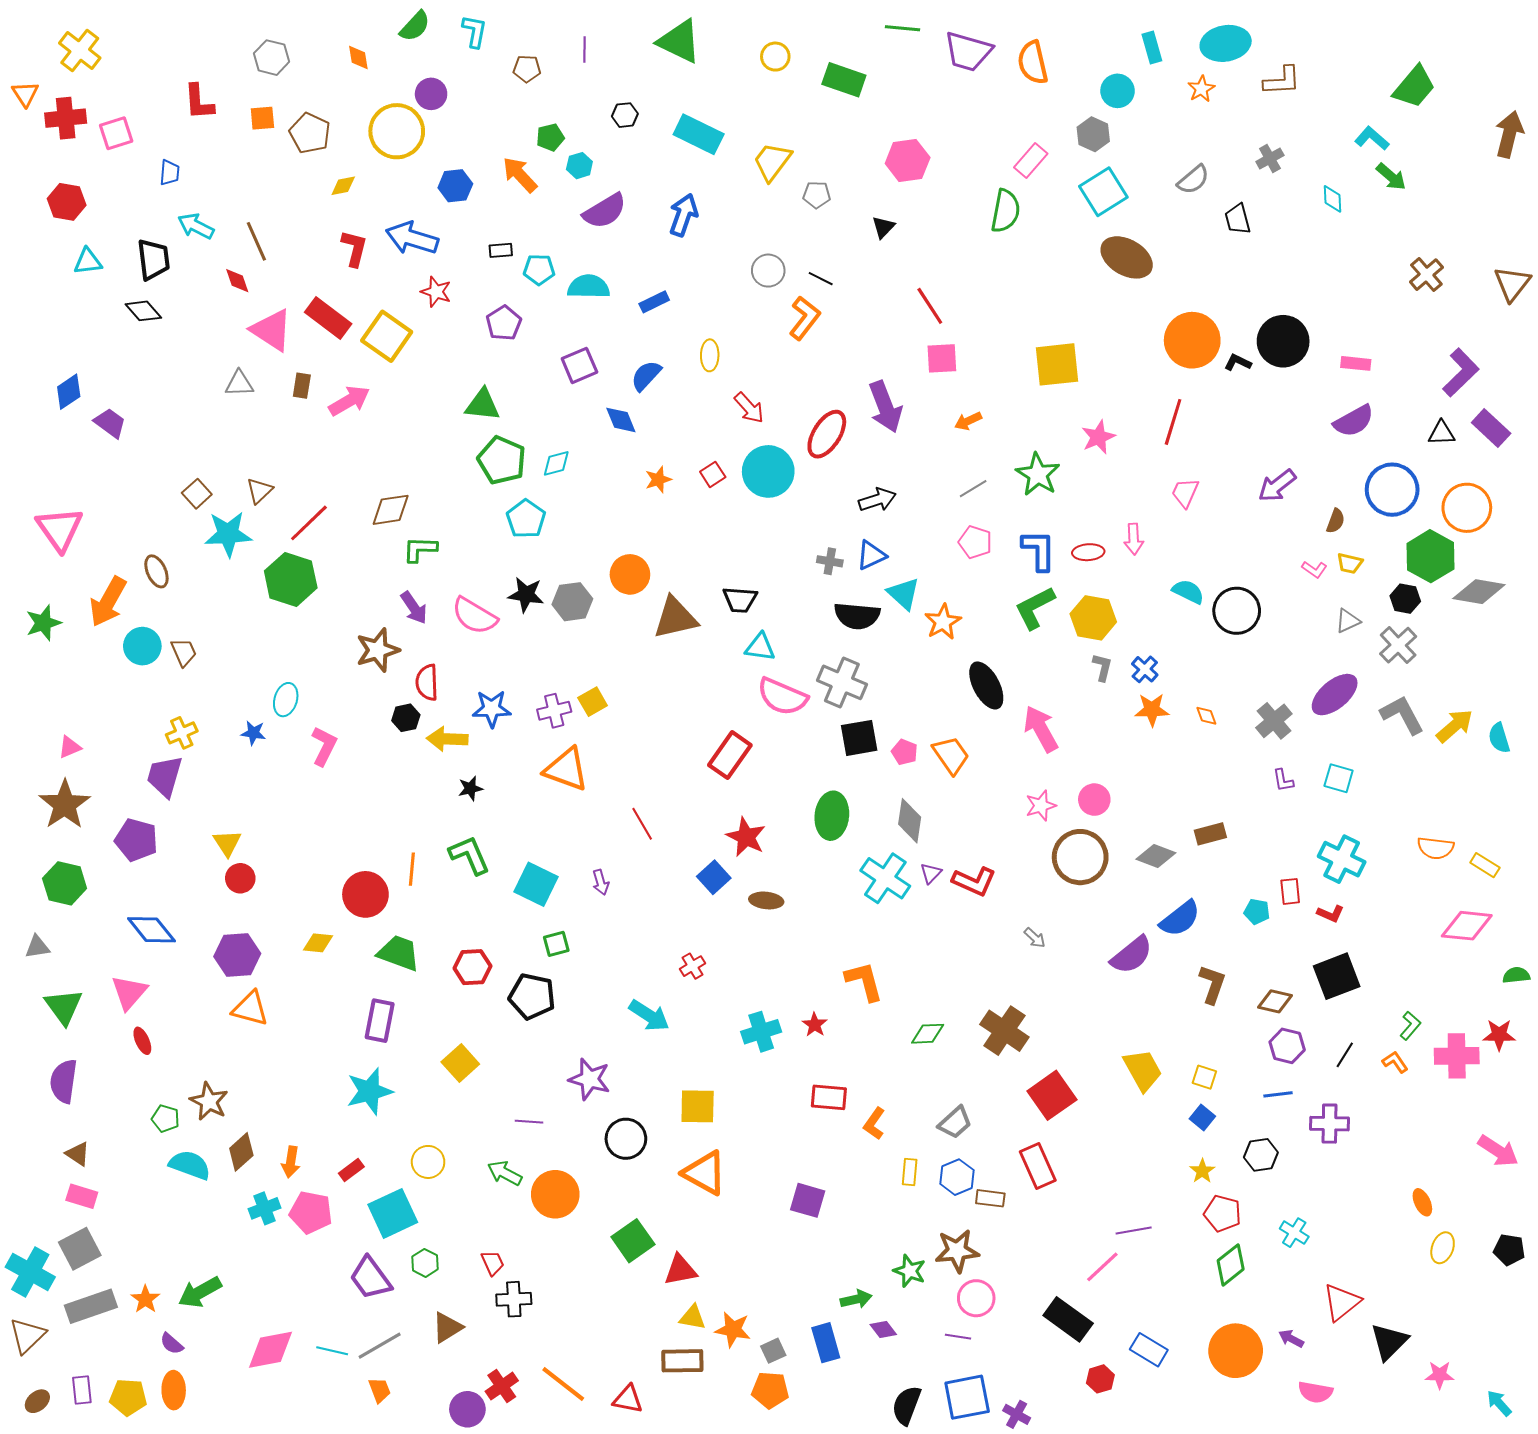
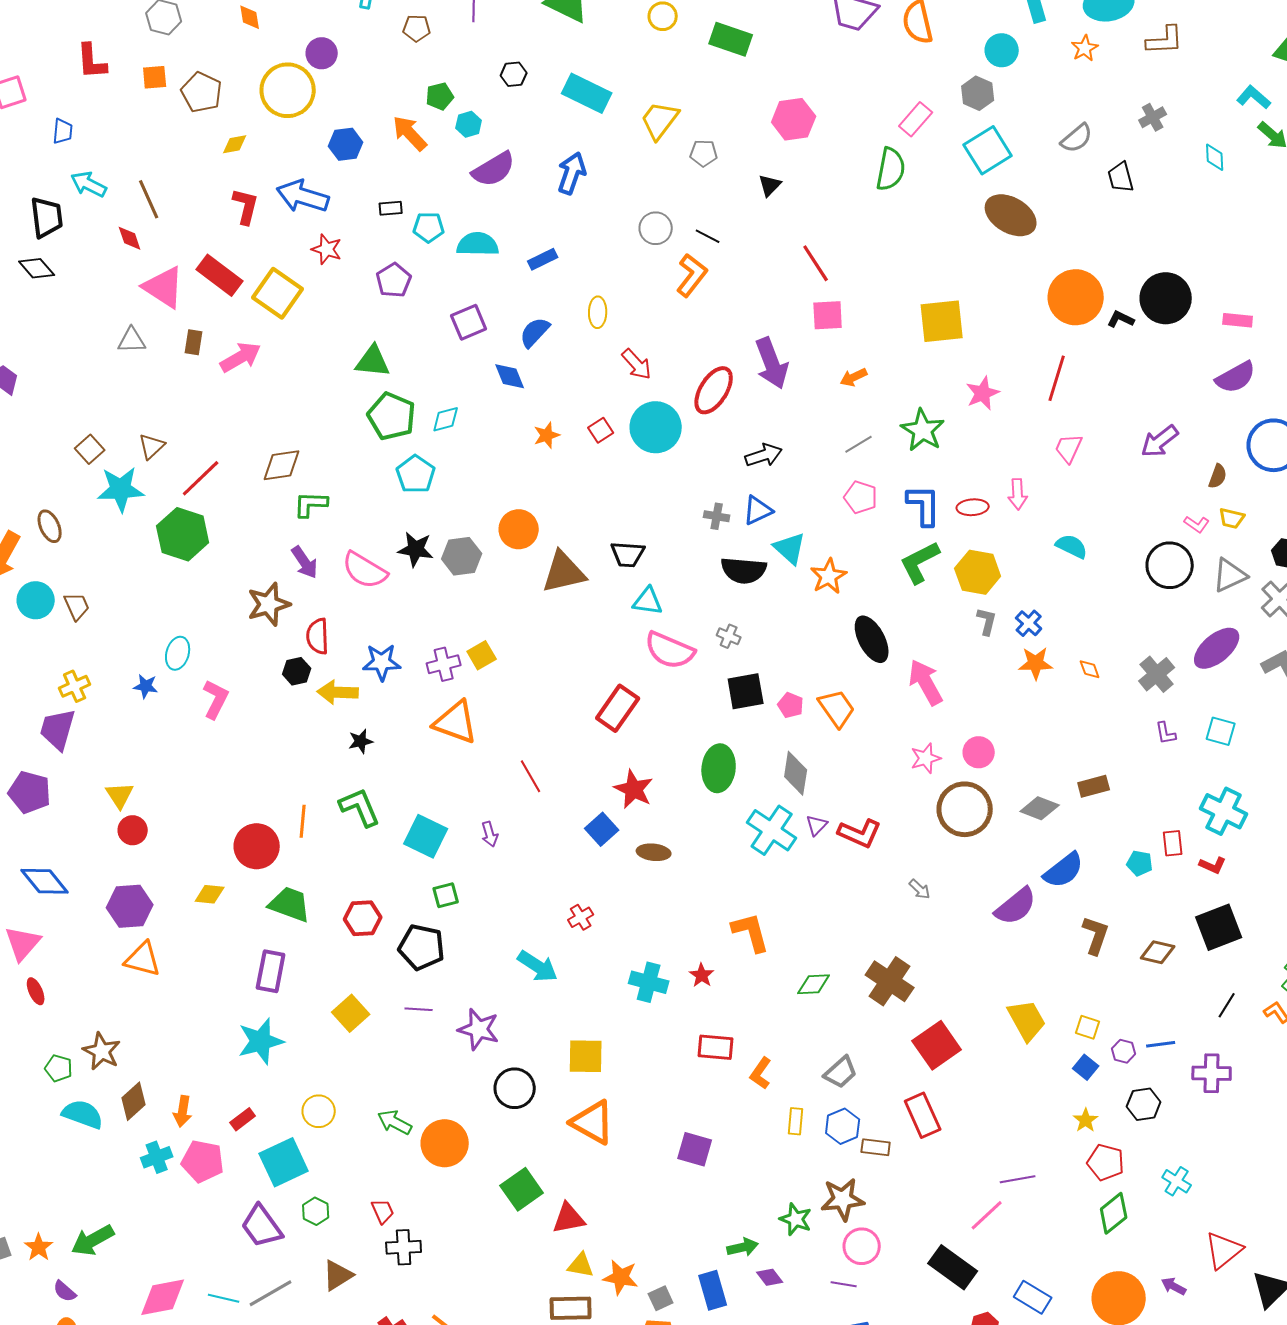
black circle: (1237, 611) -> (1170, 565), moved
gray triangle: (1348, 621) -> (1230, 575), size x1.4
gray cross: (842, 682) -> (729, 636), size x0.5
cyan cross: (761, 1032) -> (649, 982), turned 33
purple hexagon: (1287, 1046) -> (1124, 1051), moved, size x0.7
purple line: (529, 1122) -> (419, 1009), moved

